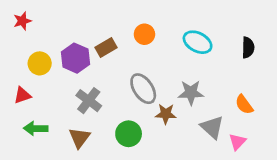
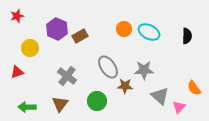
orange circle: (144, 34) -> (124, 29), moved
purple hexagon: (75, 58) -> (57, 29), moved
orange semicircle: (244, 105) -> (194, 88), moved
green arrow: (36, 128) -> (27, 107), moved

